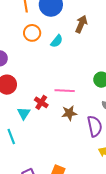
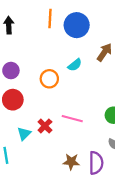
orange circle: (32, 33) -> (49, 79), moved
brown star: (69, 113) -> (71, 162), moved

